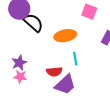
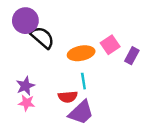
pink square: (89, 12) -> (110, 45), moved, turned 35
cyan line: (75, 59) -> (83, 81), moved

